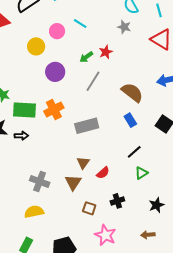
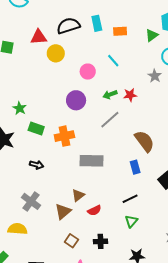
pink circle: (57, 31) -> (88, 72), moved
yellow circle: (36, 46) -> (56, 53), moved
green rectangle: (25, 110) -> (36, 128), size x0.7
black arrow: (21, 136) -> (37, 165), moved
green triangle: (141, 173) -> (131, 221), turned -32

